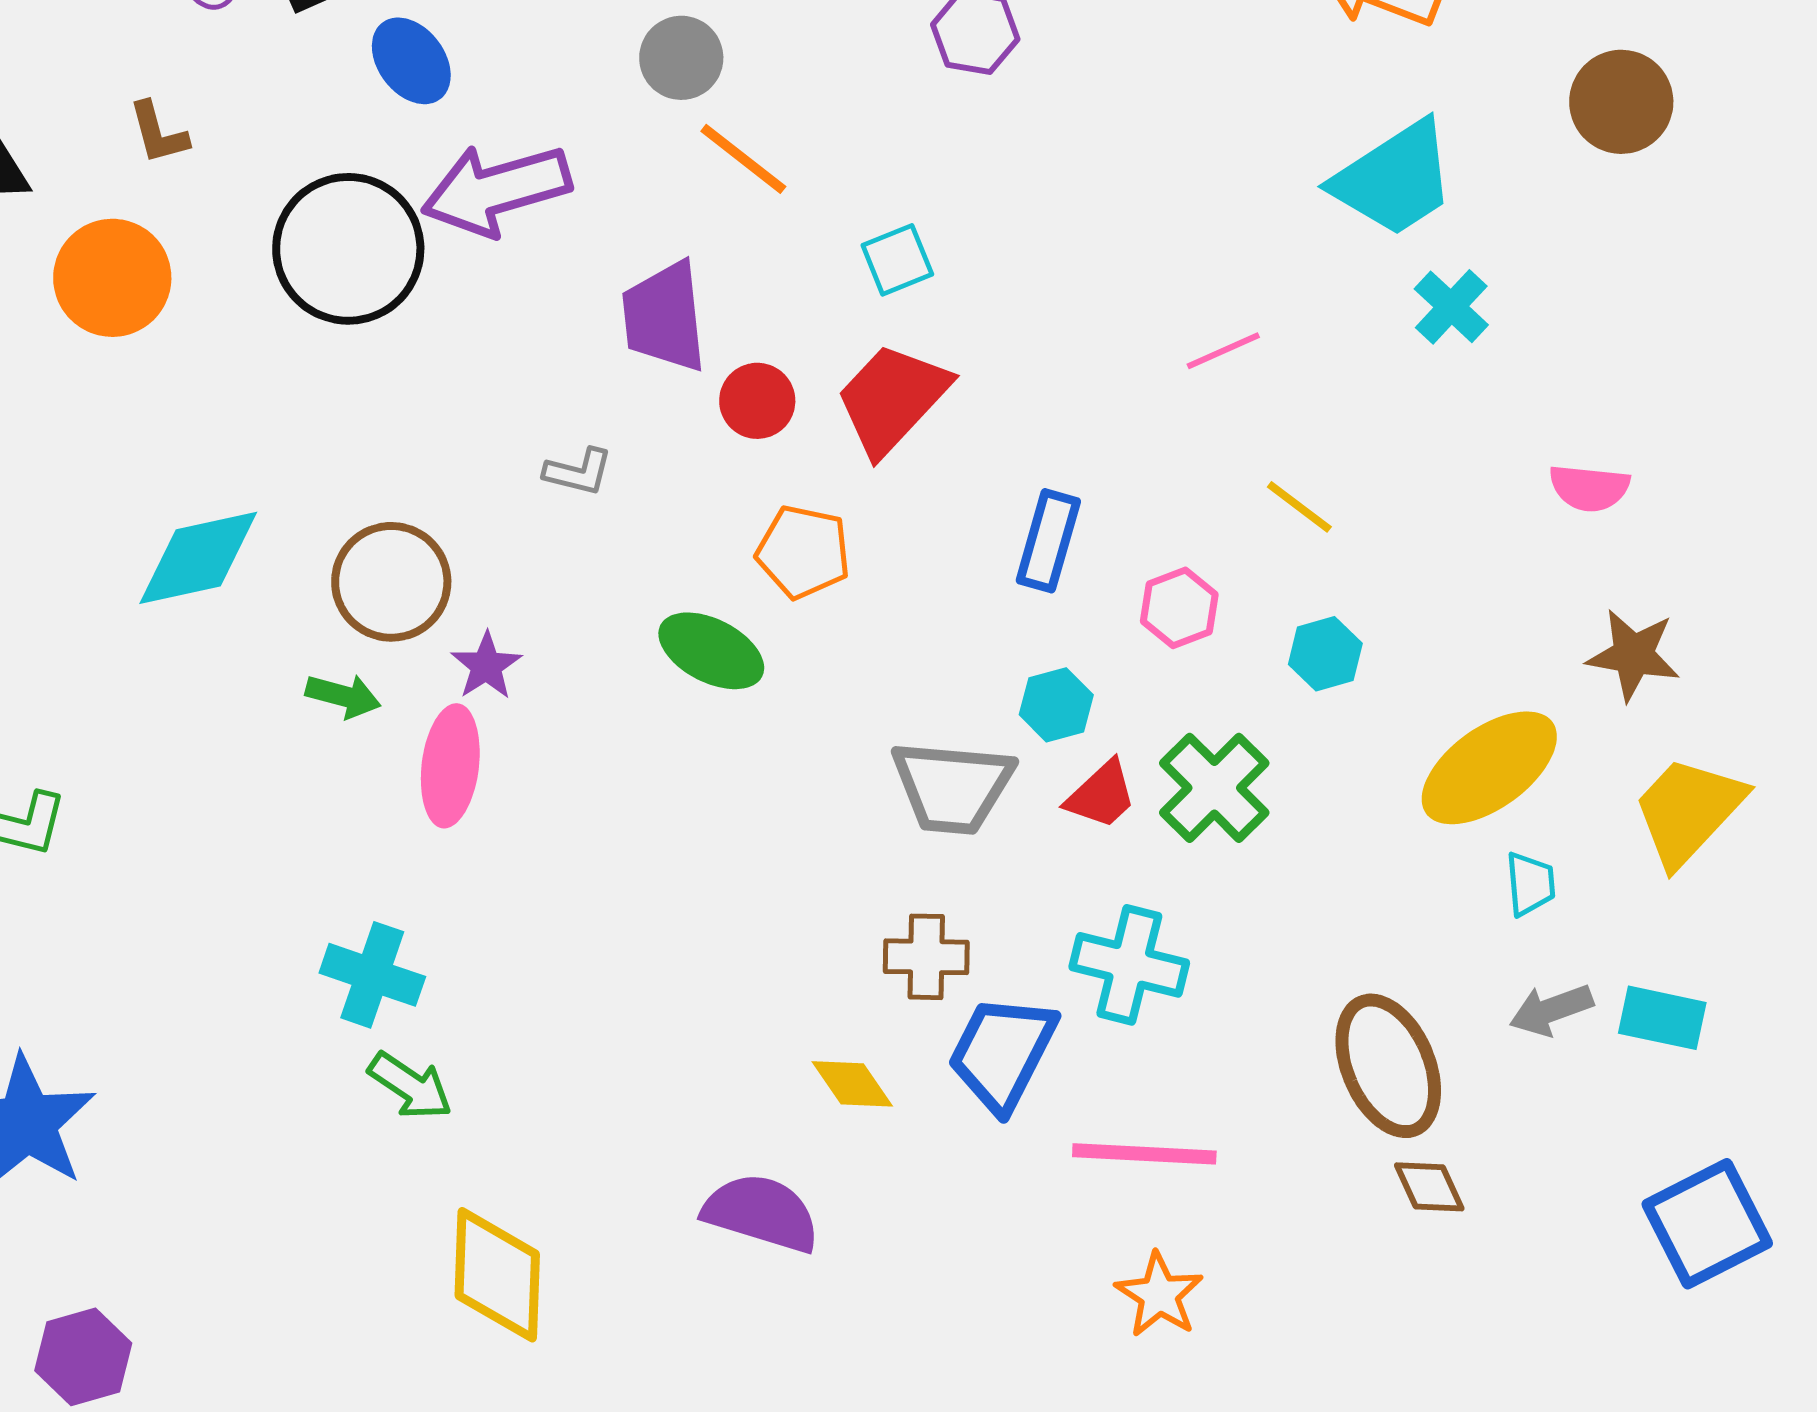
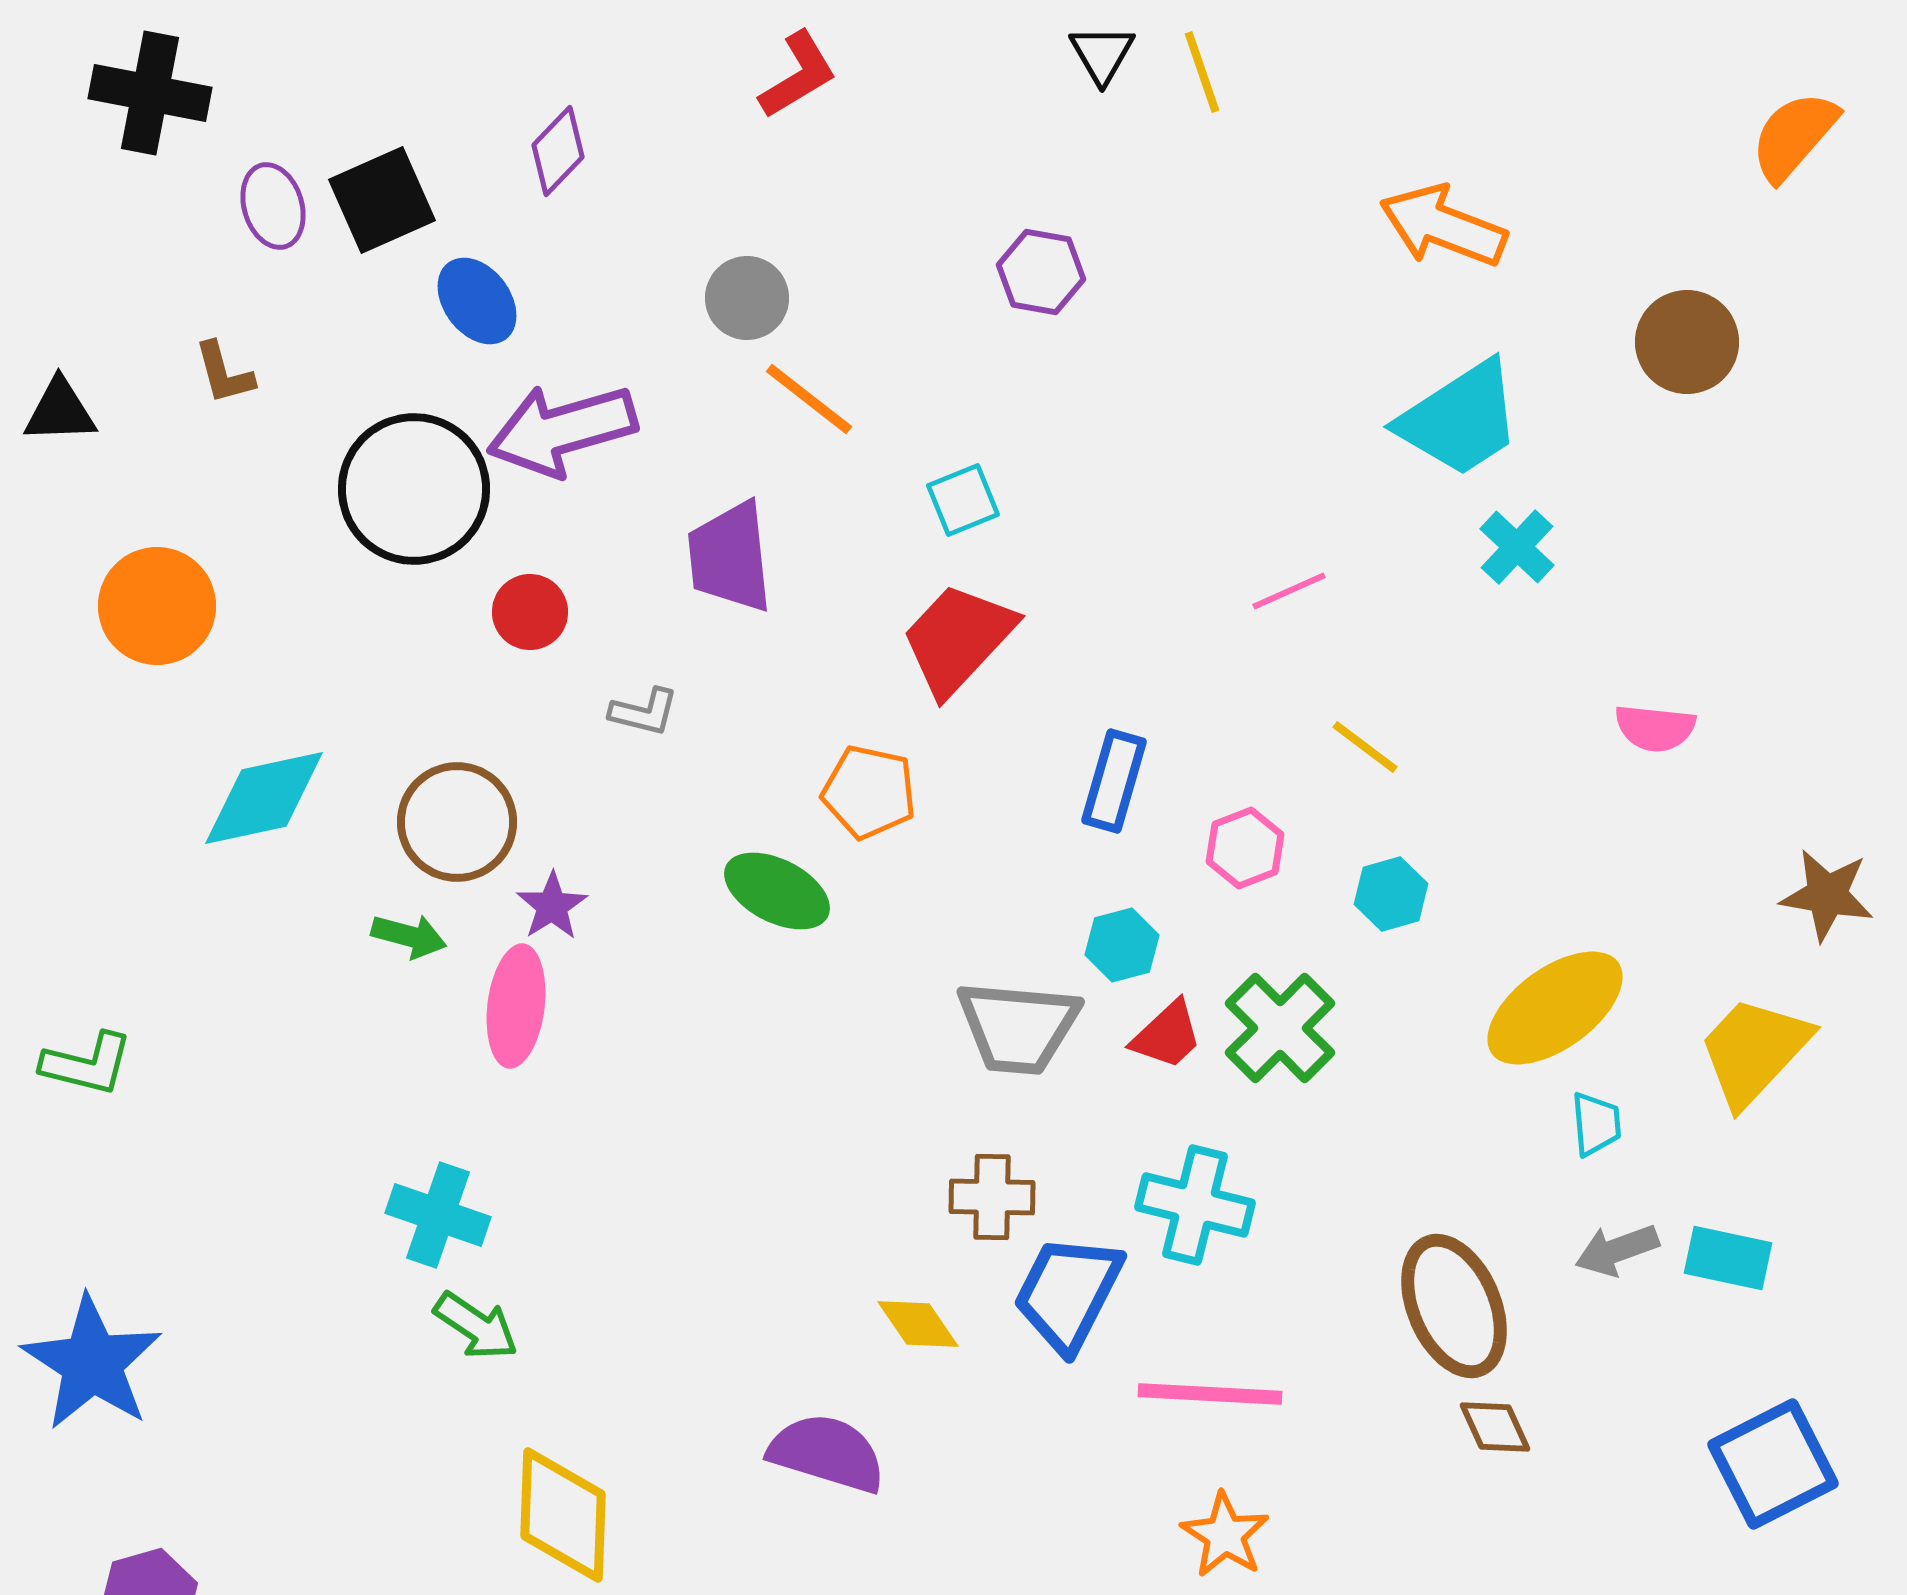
orange circle: (112, 278) -> (157, 606), moved
red circle: (757, 401) -> (530, 612), moved
brown star: (1633, 655) -> (1827, 895), moved

